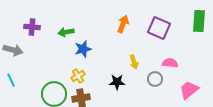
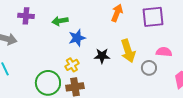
purple square: (159, 28) -> (153, 17), turned -30
yellow arrow: (134, 62) -> (128, 51), size x1.6
black star: (117, 82) -> (102, 56), moved

